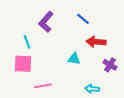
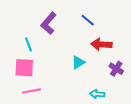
cyan triangle: (74, 59) -> (78, 62), turned -40
pink line: (43, 86) -> (32, 91), moved

